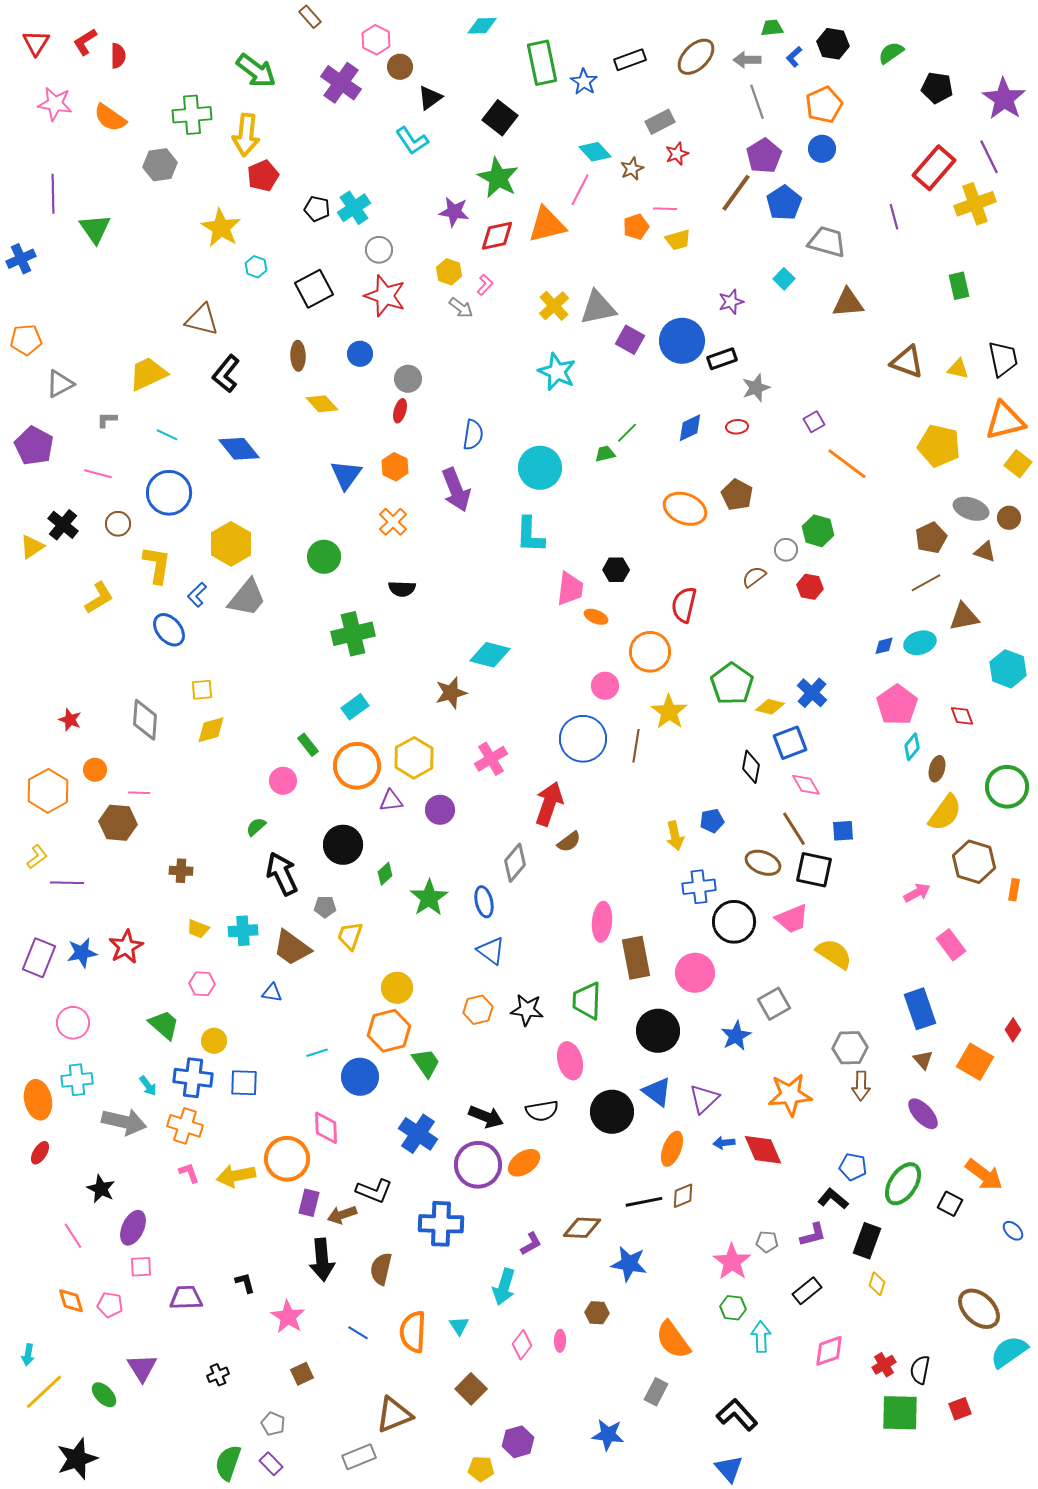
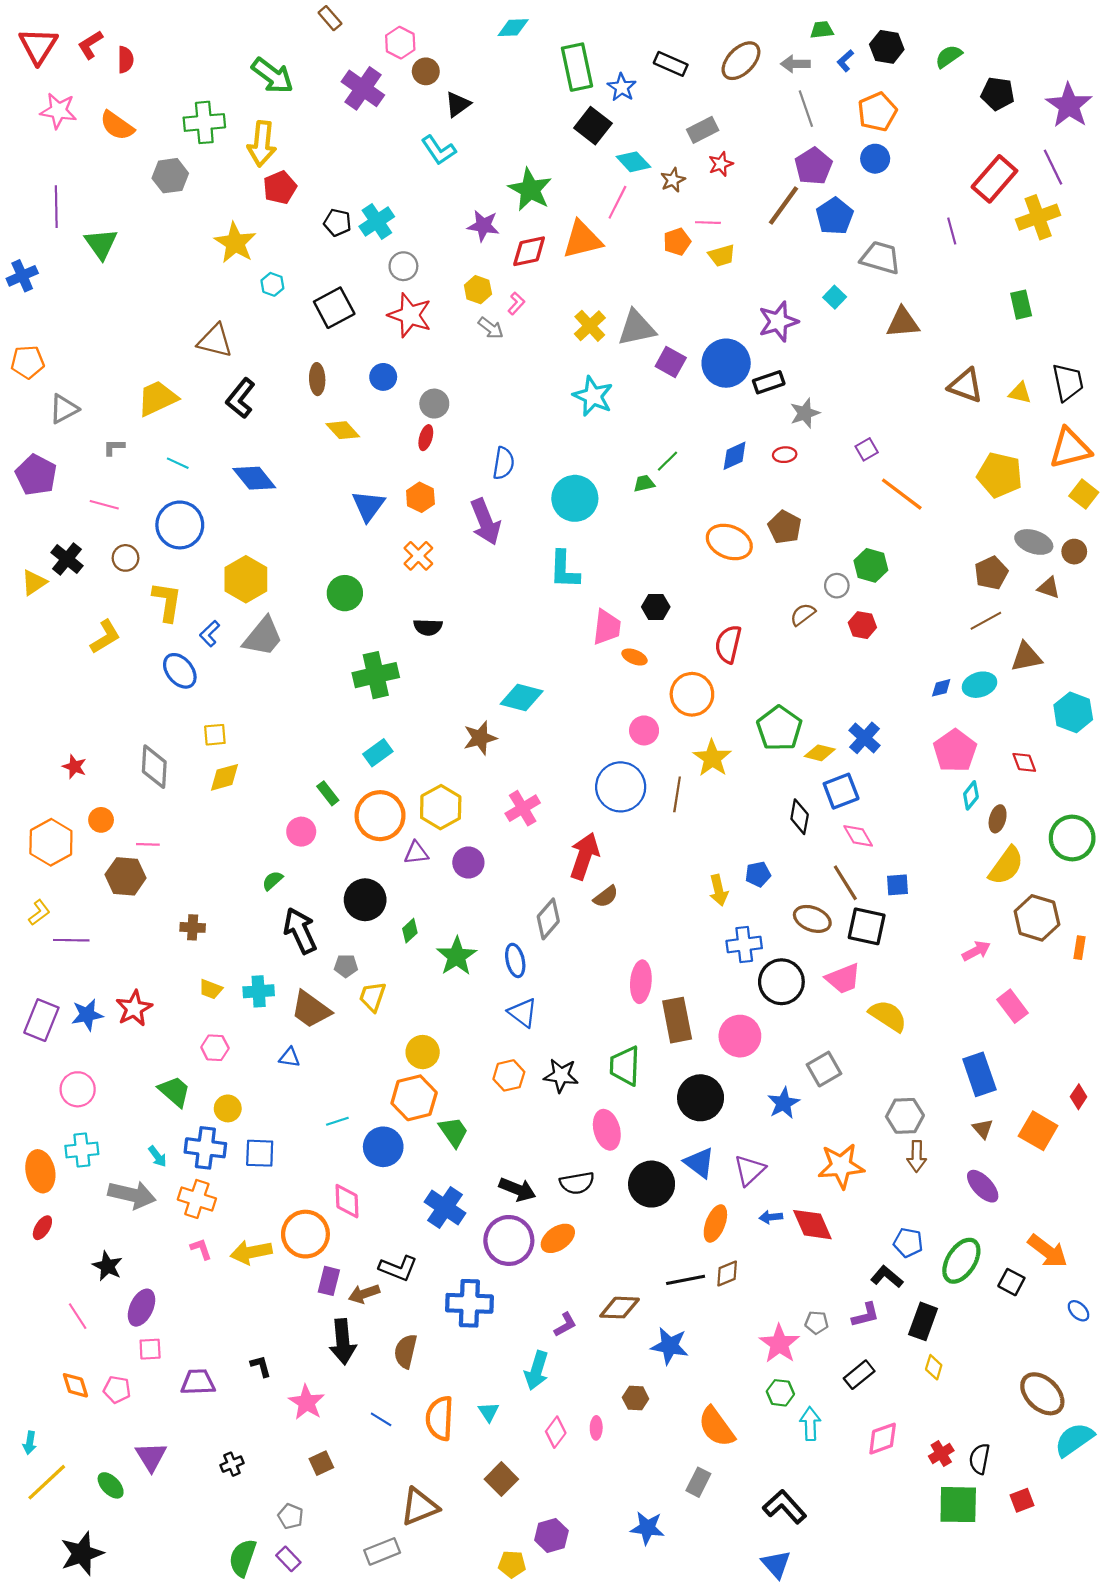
red triangle: (36, 43) -> (38, 46), size x1.4
black rectangle: (630, 60) -> (671, 64), turned 44
black square: (500, 118) -> (593, 126), moved
purple star: (731, 302) -> (778, 322), size x1.5

